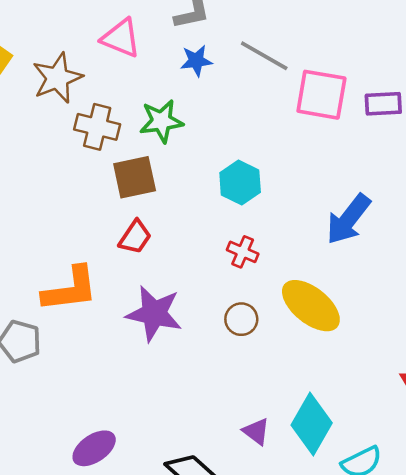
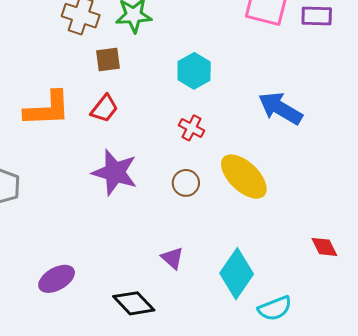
brown square: (135, 177) -> (108, 59), size x0.7
blue arrow: (348, 219) -> (280, 108), turned 78
orange L-shape: (70, 289) -> (47, 109), moved
purple triangle: (256, 431) -> (172, 258), moved

